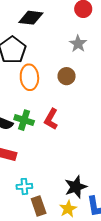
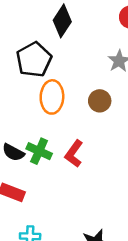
black diamond: (31, 18) -> (62, 21), turned -70

